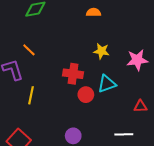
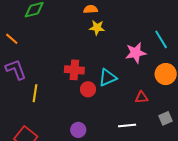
orange line: (29, 50) -> (12, 39), moved
yellow star: (101, 51) -> (97, 28), moved

